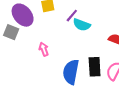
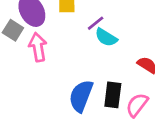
pink arrow: (44, 49) -> (38, 47), moved, size x1.5

